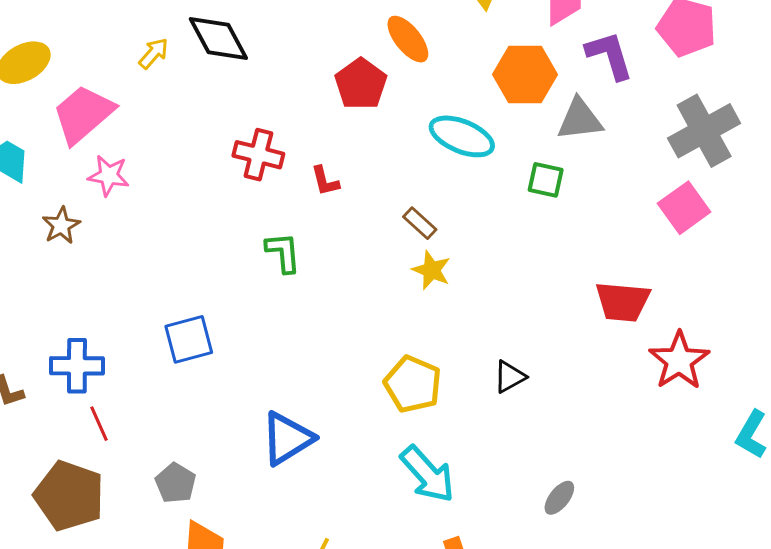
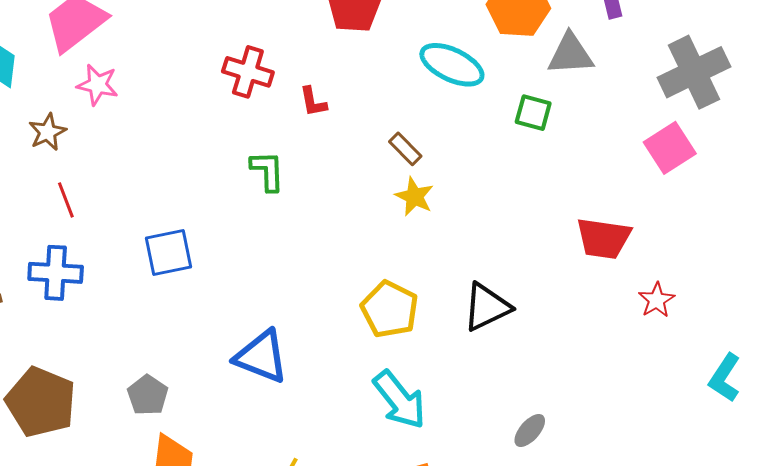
red star: (679, 361) -> (657, 300), size x0.6
black triangle: (510, 377) -> (487, 307), size x1.5
red line: (99, 424) -> (66, 200), moved
blue triangle: (287, 438) -> (261, 357), turned 50

